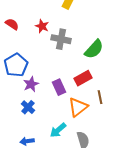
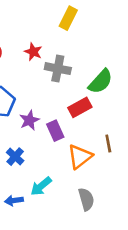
red rectangle: (83, 78) -> (80, 107), moved
purple star: (31, 84) -> (29, 120), moved
cyan arrow: (58, 130) -> (41, 186), moved

